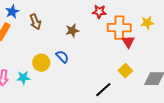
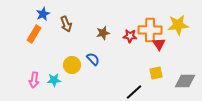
red star: (99, 12) -> (130, 36), moved
yellow star: (147, 23) -> (178, 25), size x1.5
yellow square: (125, 71) -> (156, 73), turned 32

